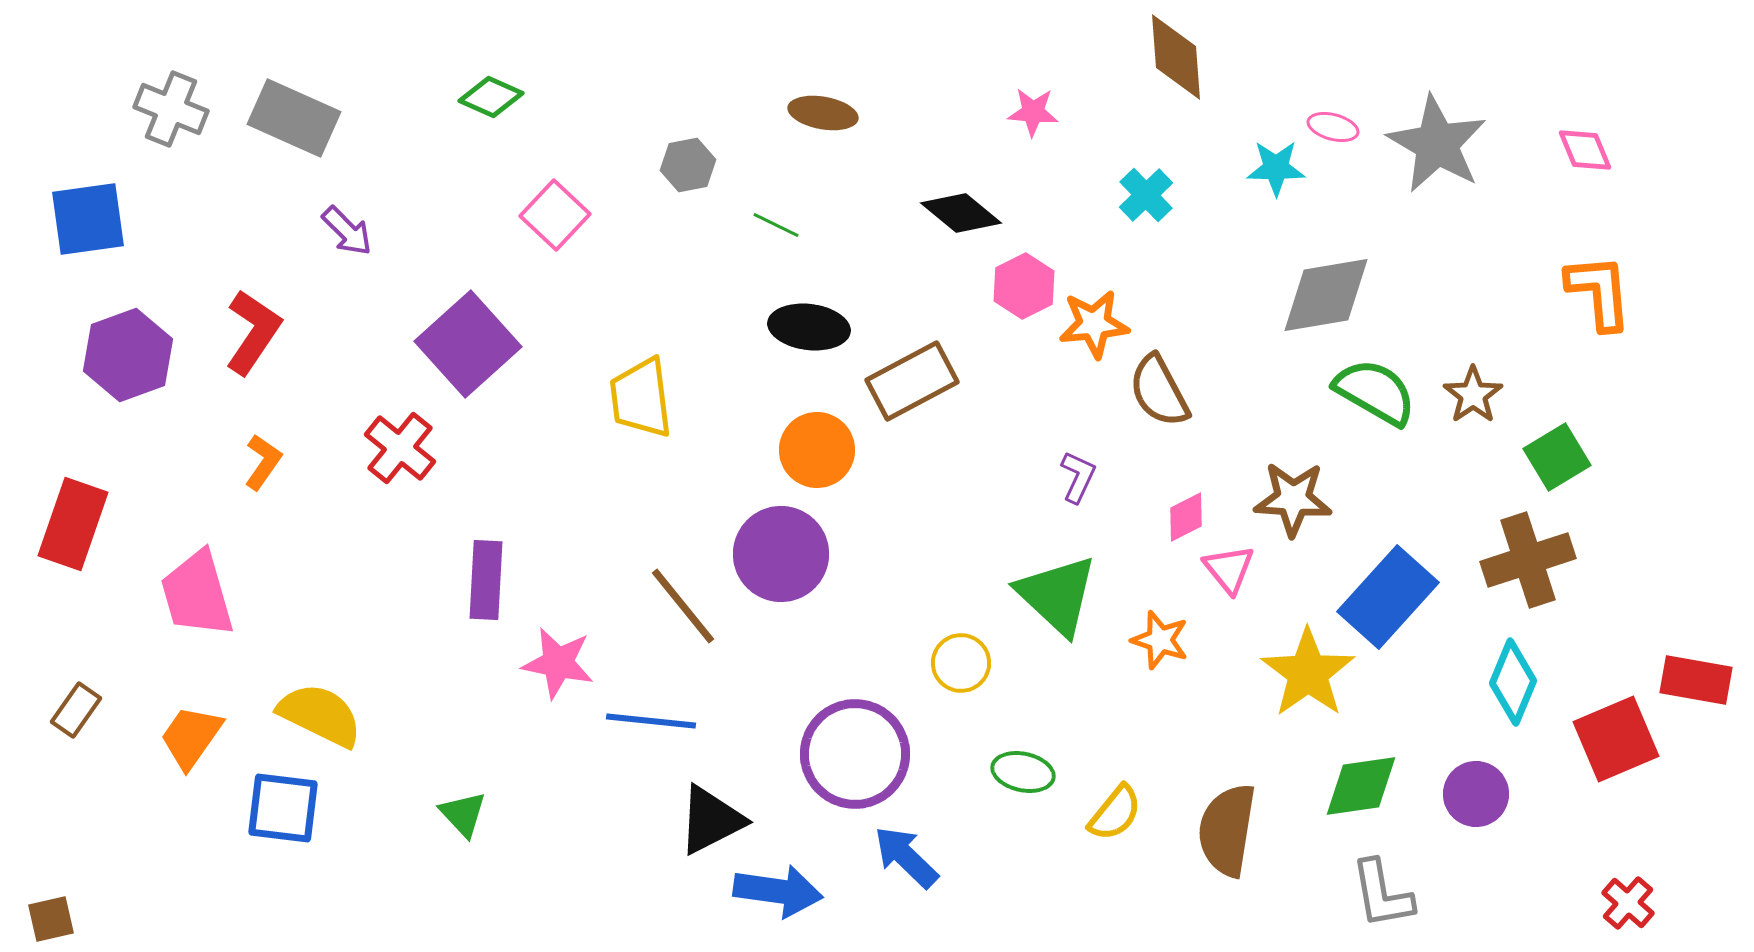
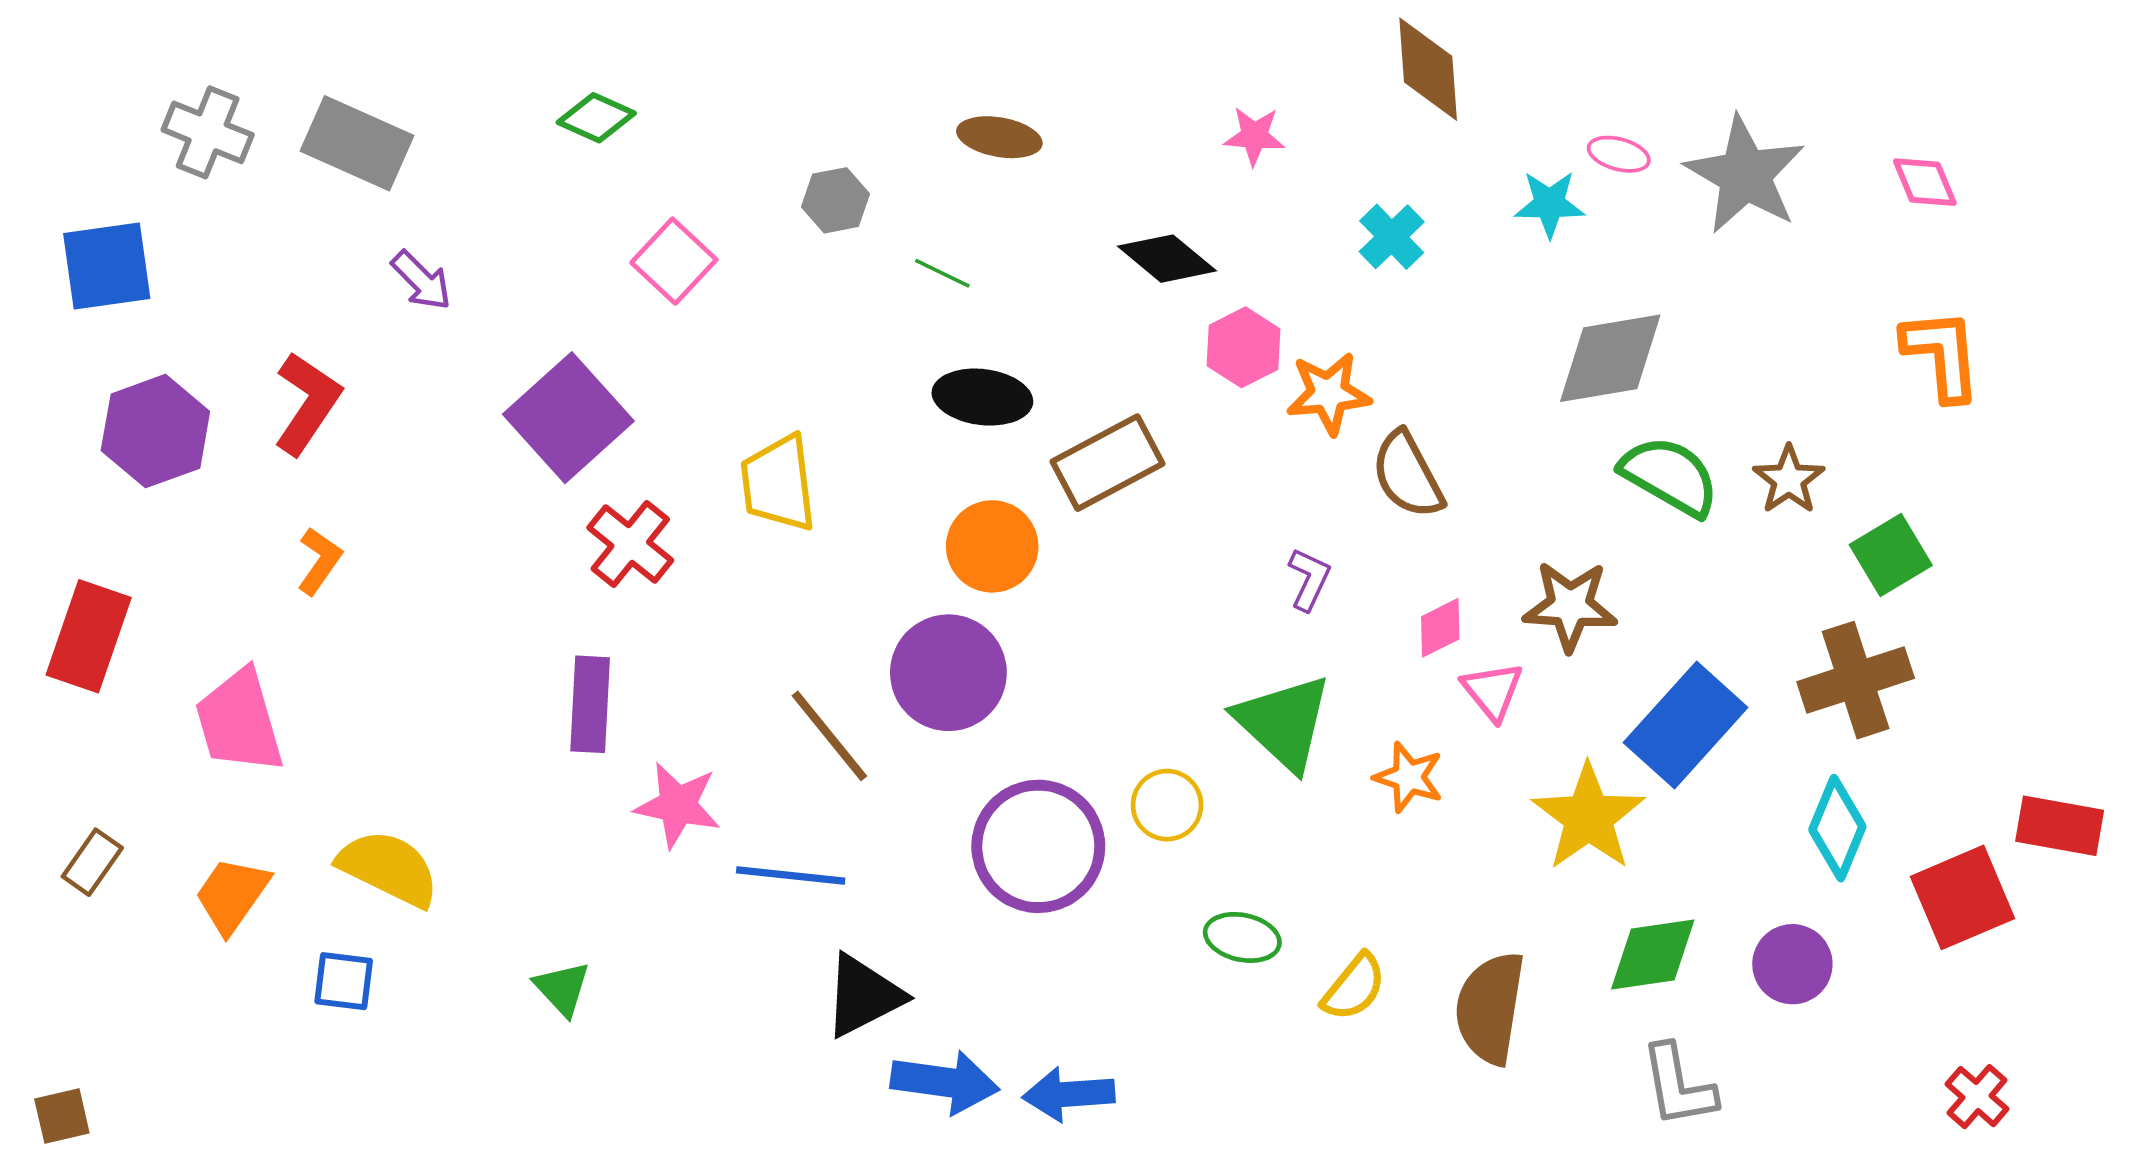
red cross: (400, 448) -> (630, 544), moved
purple circle: (855, 754) -> (1038, 846), moved
blue square: (283, 808) -> (344, 981), size x0.7
blue arrow: (906, 857) -> (1069, 1094), moved, turned -48

